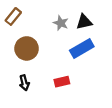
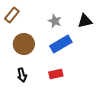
black triangle: (84, 22) -> (85, 21), moved
blue rectangle: (82, 48) -> (61, 44), moved

